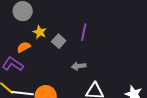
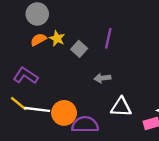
orange semicircle: (24, 47) -> (38, 40), moved

